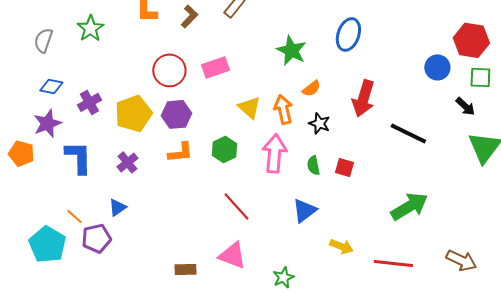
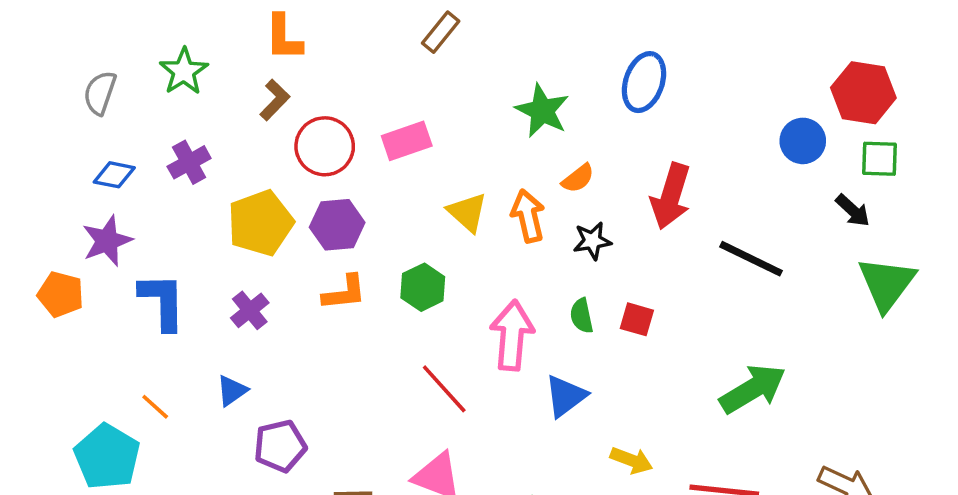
brown L-shape: (189, 16) -> (275, 100), moved
purple cross: (89, 102) -> (189, 162), moved
black star: (319, 123) -> (592, 241), turned -30
pink arrow: (274, 153) -> (512, 335), moved
purple pentagon: (96, 238) -> (280, 446), moved

